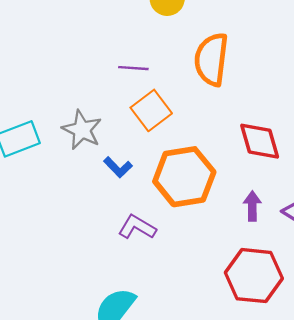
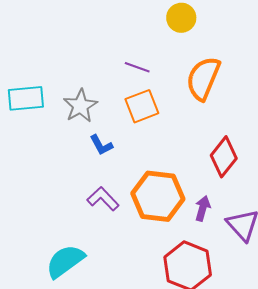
red diamond: (260, 141) -> (224, 157), turned 39
orange hexagon: (184, 177) -> (158, 196), moved

